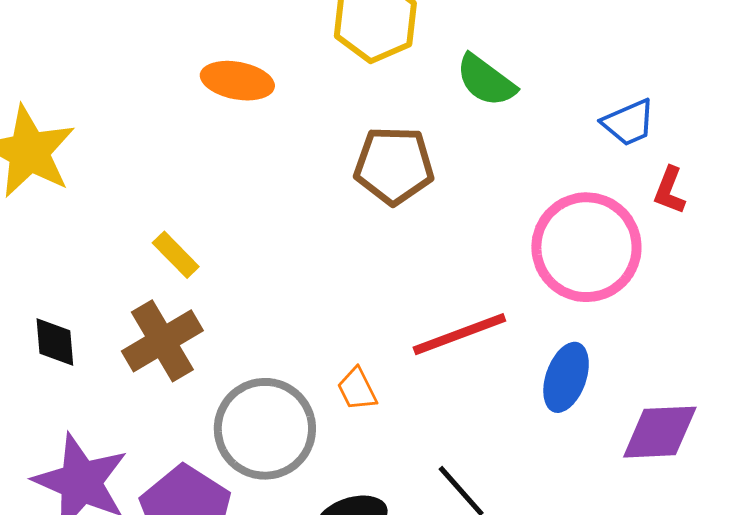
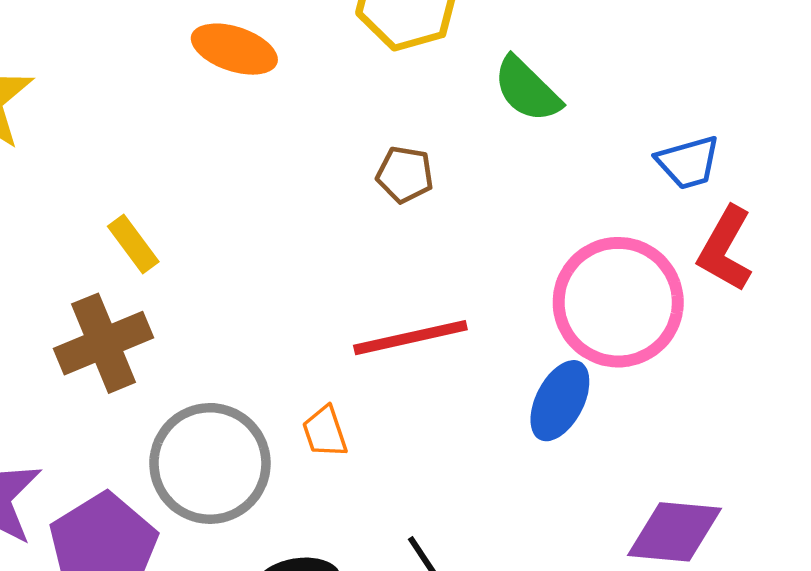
brown pentagon: (394, 165) -> (405, 175), size x0.6
red L-shape: (670, 190) -> (725, 249), size x1.5
red line: (459, 334) -> (410, 338), moved
blue ellipse: (566, 377) -> (560, 401), moved

